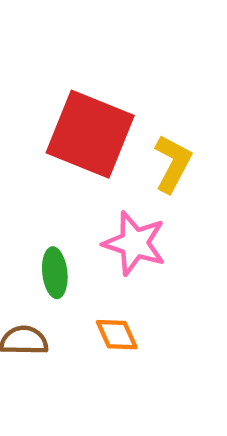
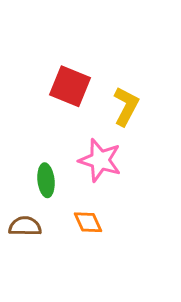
red square: (90, 134) -> (70, 86), size x0.7

